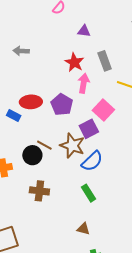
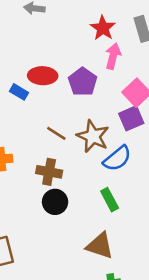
purple square: (89, 129) -> (131, 118), moved
black circle: (32, 155) -> (55, 202), moved
brown cross: (39, 191) -> (49, 172), moved
brown triangle: (83, 229) -> (100, 246), size x1.6

